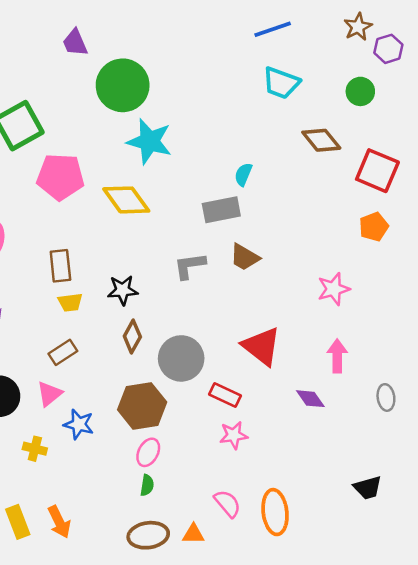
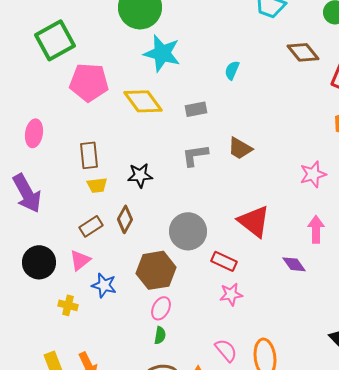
cyan semicircle: (243, 174) -> (232, 70), moved
gray rectangle: (221, 210) -> (196, 109), moved, size x0.7
brown diamond: (132, 336) -> (125, 219), moved

